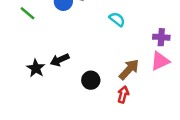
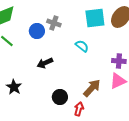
black arrow: (60, 60) -> (45, 63), moved
red arrow: (123, 95) -> (79, 109), moved

